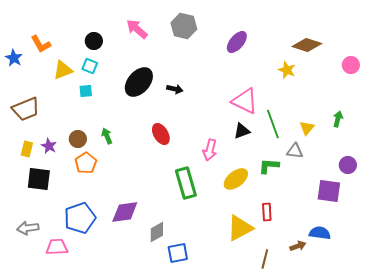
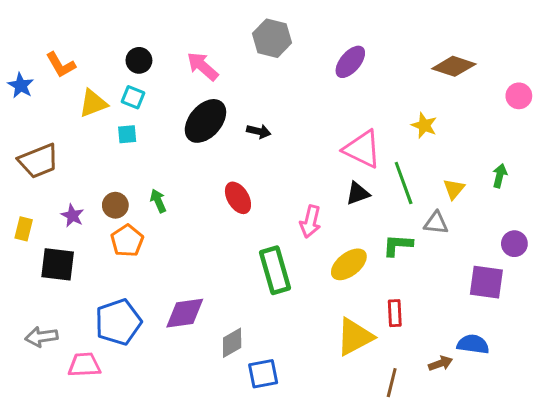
pink arrow: (137, 29) -> (203, 66), moved
yellow star: (287, 70) -> (424, 125), moved
yellow rectangle: (27, 149) -> (24, 229), moved

